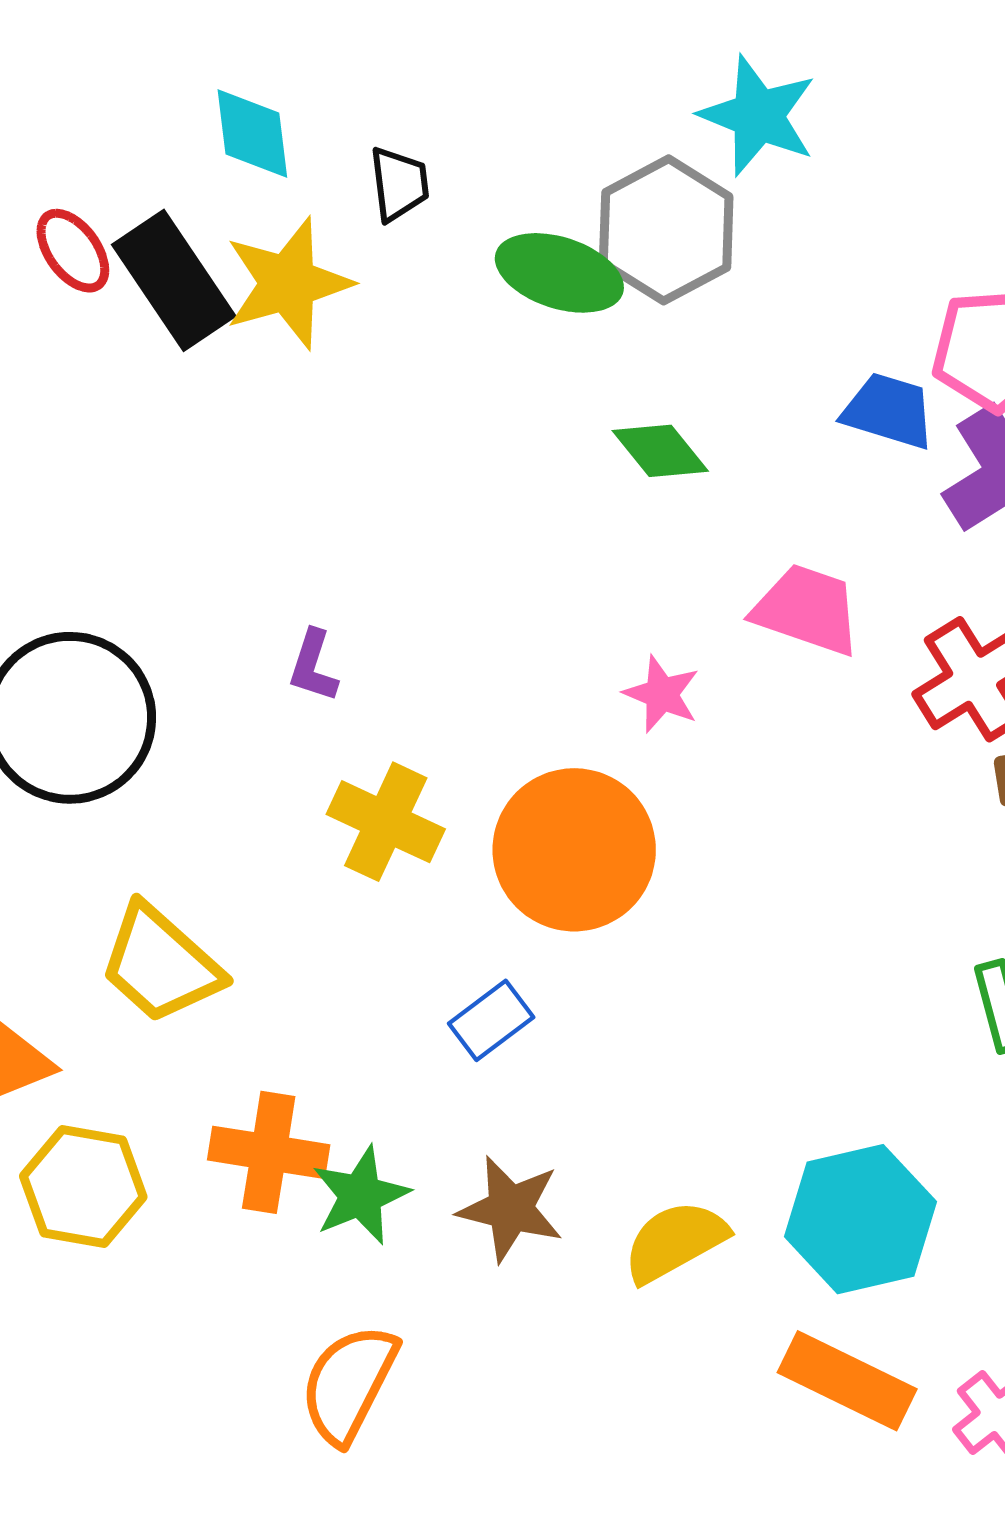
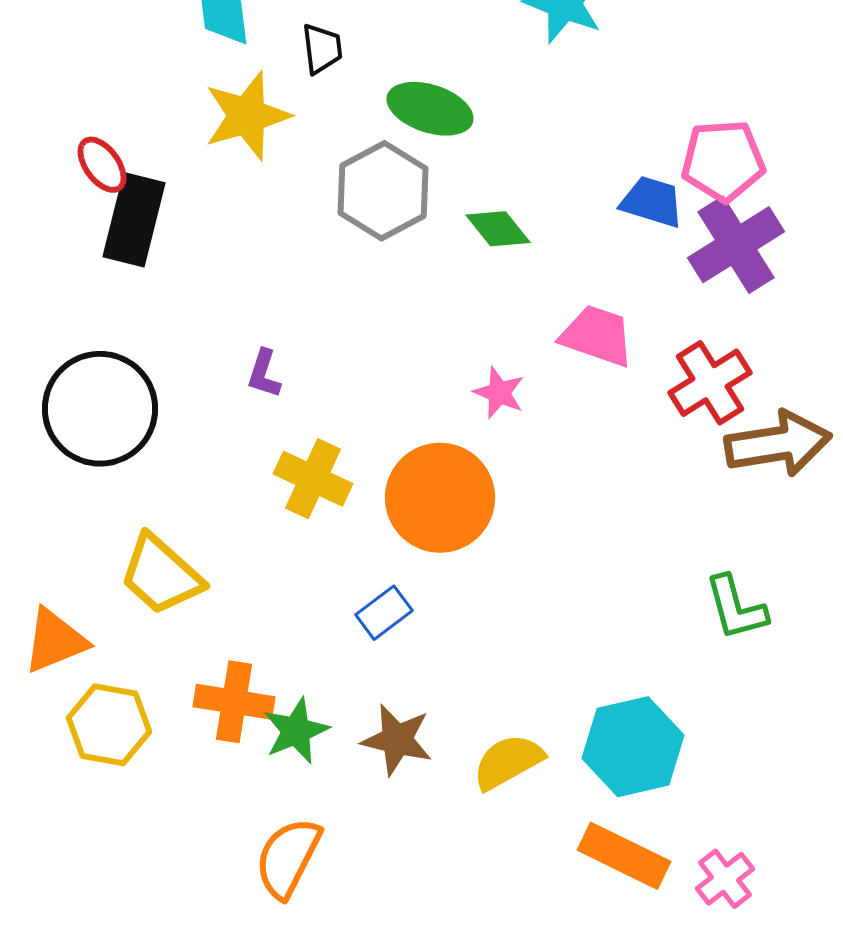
gray hexagon: (666, 230) -> (383, 191), moved
red ellipse: (73, 251) -> (102, 165), moved
black rectangle: (174, 280) -> (134, 220), moved, turned 48

